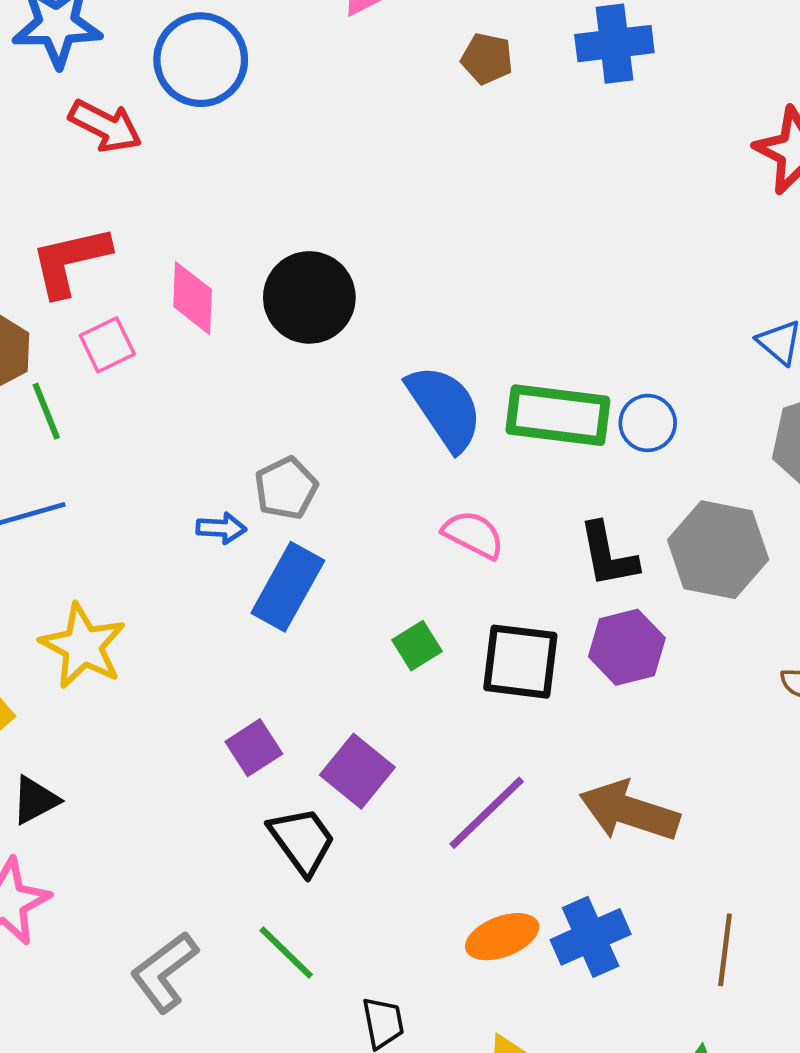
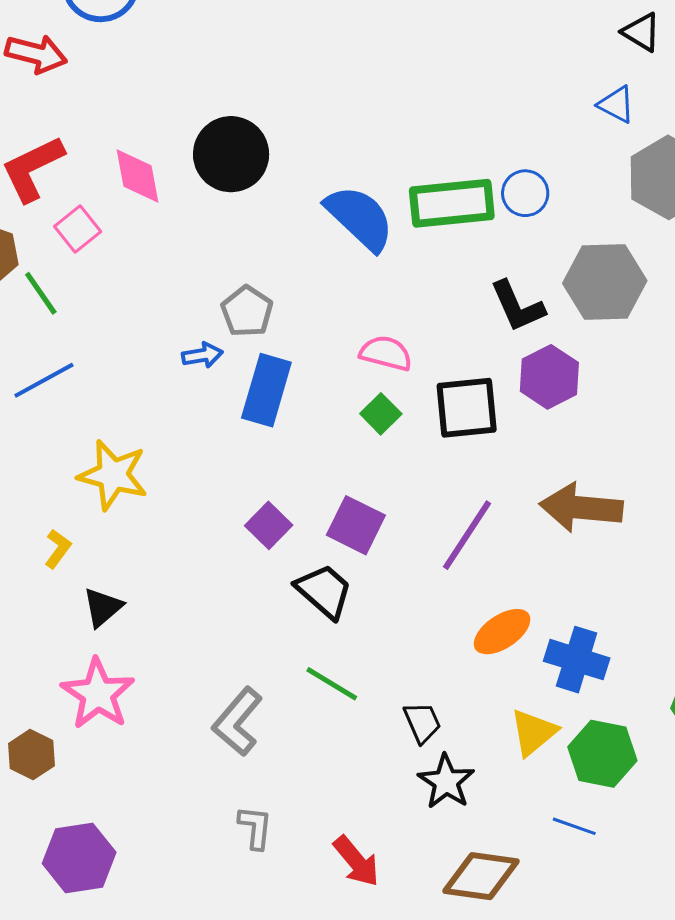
pink semicircle: (473, 535) -> (386, 353), moved
blue cross: (591, 937) -> (577, 660), moved, turned -36

